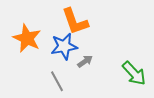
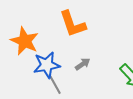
blue star: (64, 46) -> (47, 65), moved

